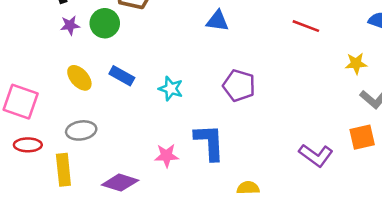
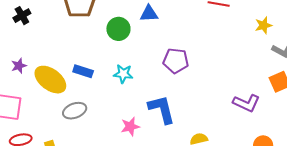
green circle: (105, 23) -> (118, 29), moved
purple star: (70, 25) -> (19, 66), moved
yellow ellipse: (79, 78) -> (50, 80), size x1.5
gray ellipse: (81, 130) -> (75, 111), moved

